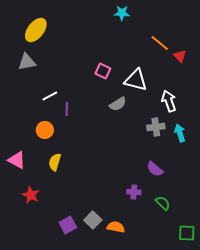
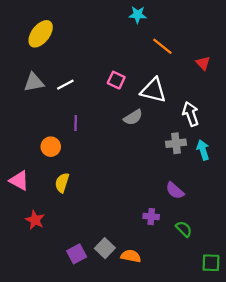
orange line: (160, 43) -> (162, 46), moved
gray triangle: (27, 62) -> (34, 82), moved
white line: (50, 96) -> (65, 85), moved

